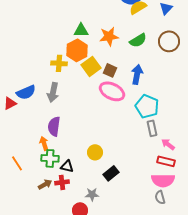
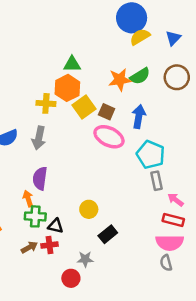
orange star: (109, 36) -> (120, 80), moved

